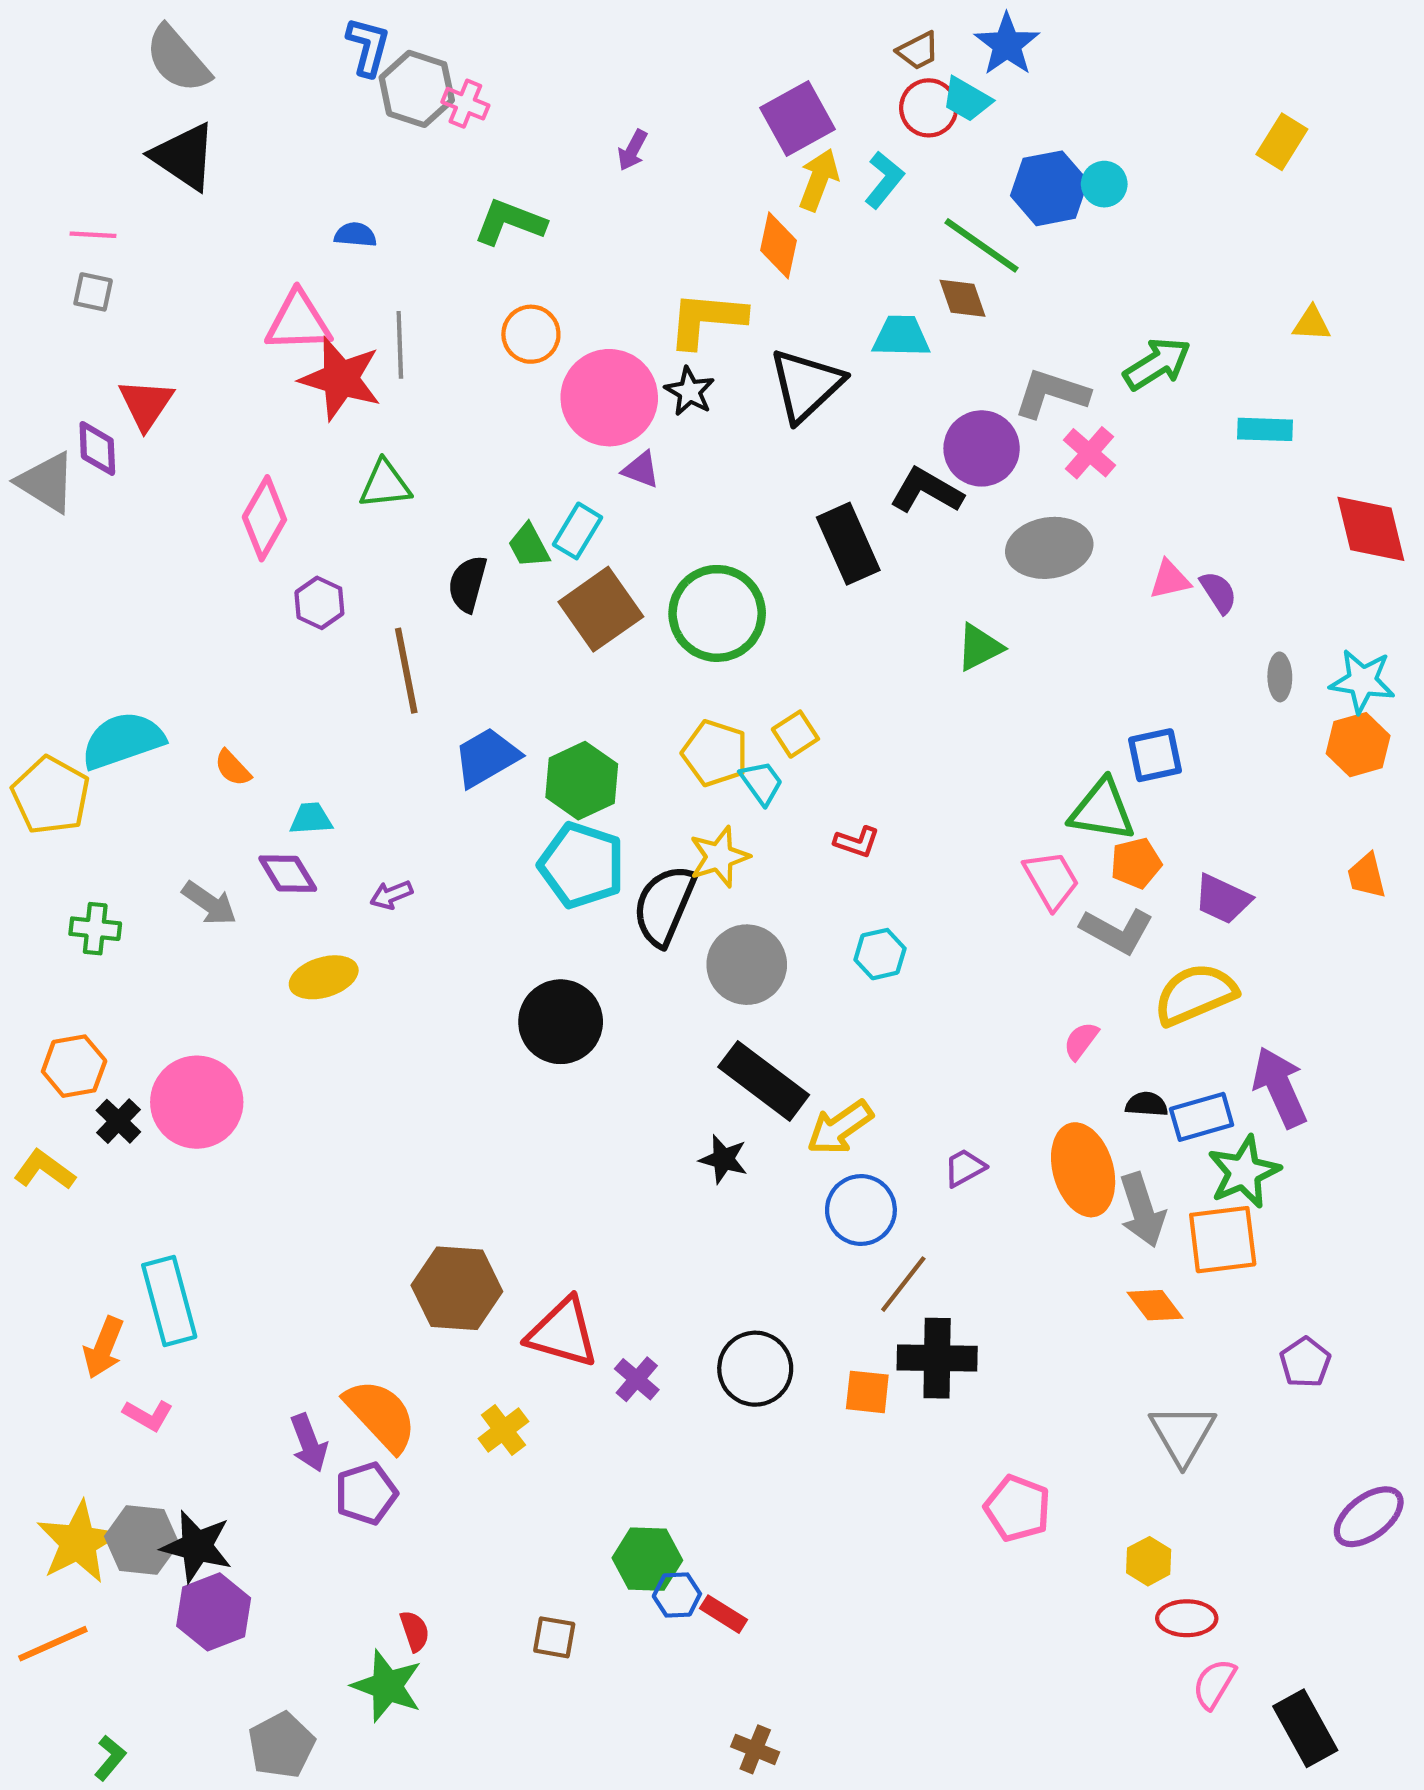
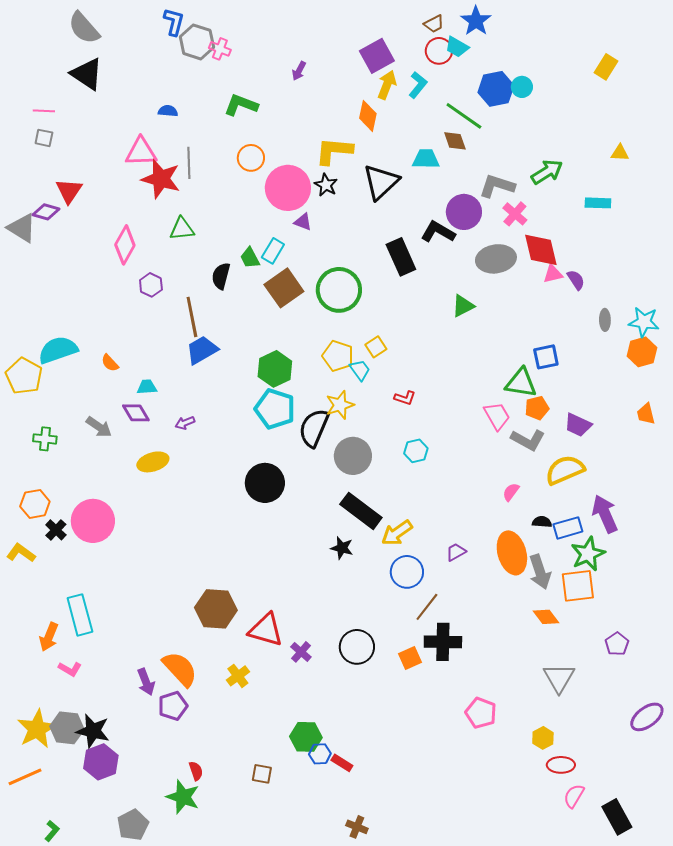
purple diamond: (97, 448) -> (46, 212), turned -72
red diamond: (1371, 529) -> (541, 250), moved
blue trapezoid: (487, 757) -> (202, 350), moved
orange square: (867, 1392) -> (410, 658), turned -30

